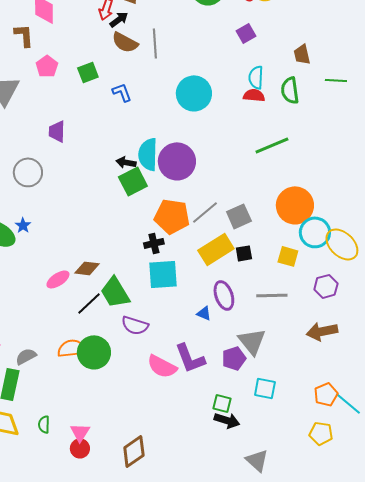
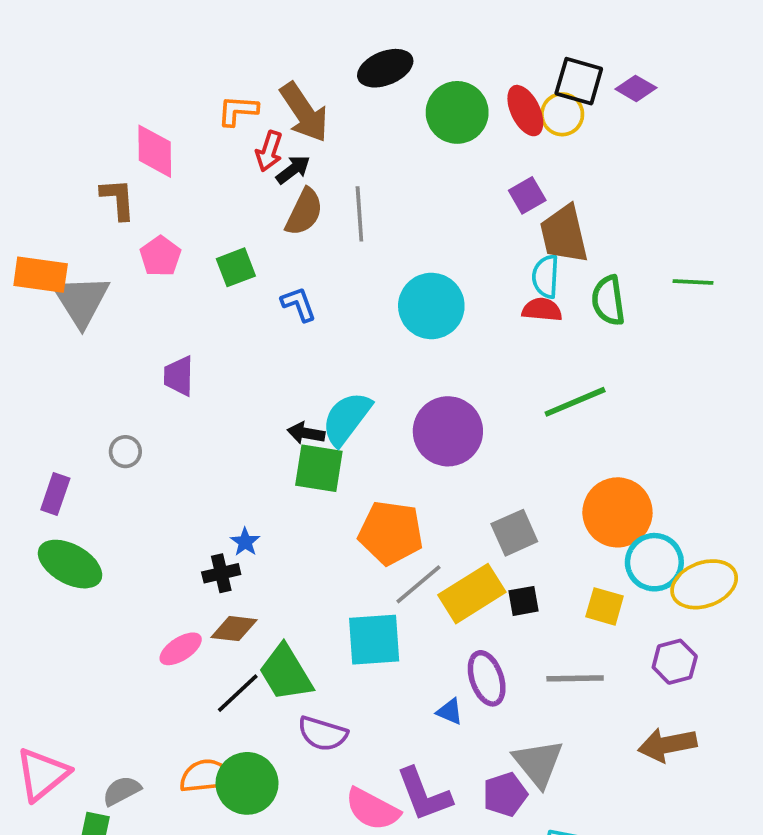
brown semicircle: (125, 42) -> (304, 212), turned -92
brown trapezoid: (302, 54) -> (564, 234), moved, size x1.6
cyan semicircle: (148, 154) -> (347, 418), turned 36
purple circle: (177, 161) -> (448, 431), moved
gray circle: (28, 172) -> (125, 452), size x0.6
green square: (133, 181) -> (319, 468), turned 36
gray line: (205, 212) -> (418, 584), moved
blue star: (23, 225) -> (245, 542), moved
black cross: (154, 243) -> (221, 573), moved
yellow ellipse: (342, 244) -> (704, 584), turned -64

